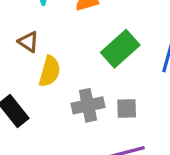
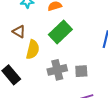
green rectangle: (120, 49) -> (60, 32), moved

